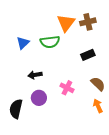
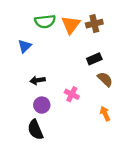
green semicircle: (50, 42) -> (45, 21), moved
brown semicircle: (98, 84) -> (105, 79), moved
black semicircle: (16, 109) -> (35, 130), moved, turned -36

